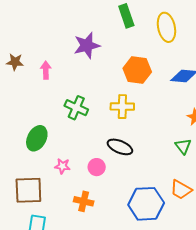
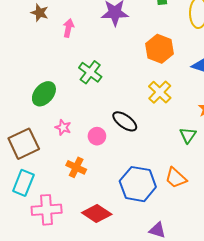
yellow cross: (122, 107) -> (160, 92), moved, turned 30
brown square: (28, 190) -> (24, 144), turned -36

